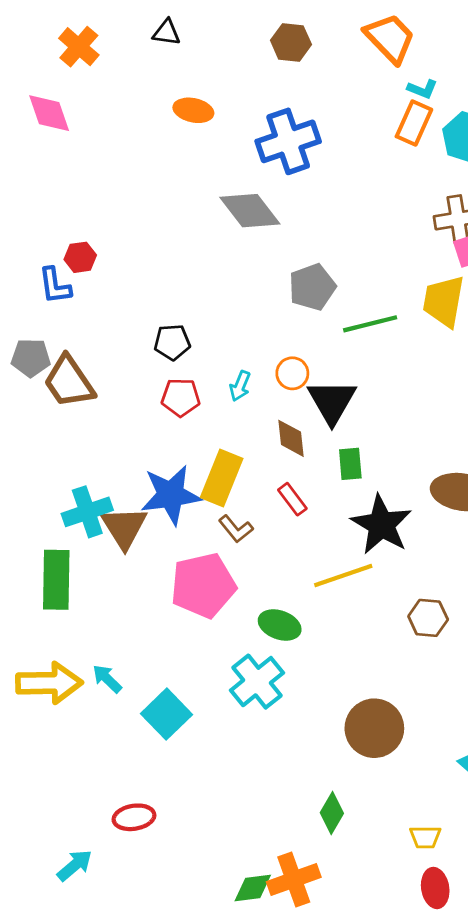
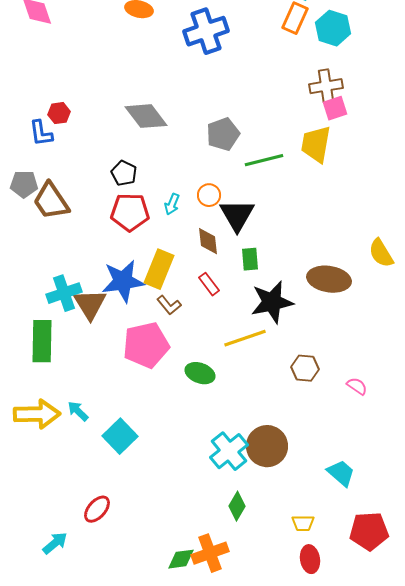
gray diamond: (250, 211) -> (146, 116), moved
black pentagon: (172, 342) -> (124, 173), turned 30
red pentagon: (181, 397) -> (130, 212), size x1.4
black star: (381, 525) -> (272, 302), turned 30
cyan cross: (257, 682) -> (229, 451), moved
red ellipse: (134, 817) -> (97, 509), turned -40

